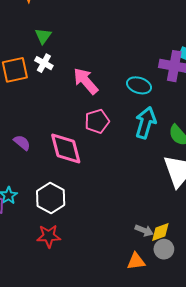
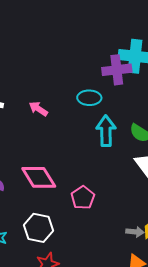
pink arrow: (86, 81) -> (38, 109), size x0.7
pink pentagon: (97, 121) -> (83, 198), moved

